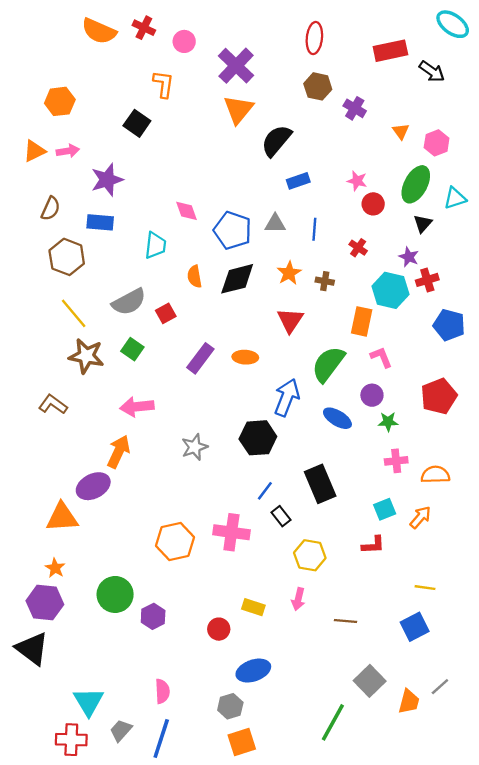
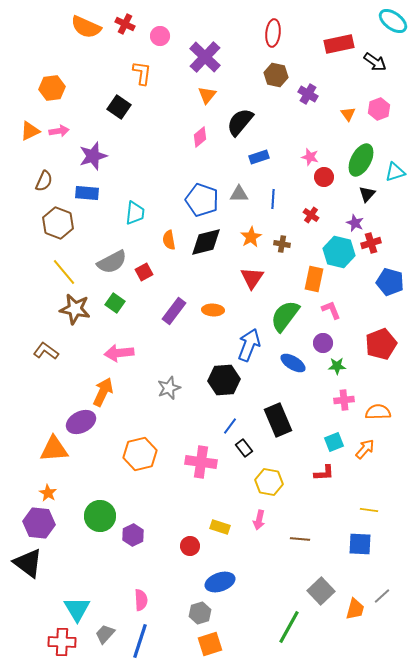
orange triangle: (238, 109) -> (207, 95), size x0.7
pink hexagon: (437, 143) -> (379, 109), moved
pink diamond: (187, 211) -> (200, 137), moved, turned 70
orange hexagon: (175, 541) -> (140, 454), moved
blue square: (415, 627) -> (360, 544), turned 30

